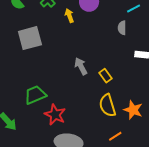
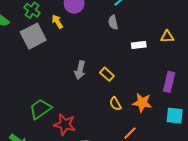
gray square: (30, 38) -> (33, 36), moved
gray arrow: (81, 66) -> (80, 70), turned -126
yellow semicircle: (107, 105) -> (115, 104), size x0.6

